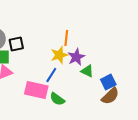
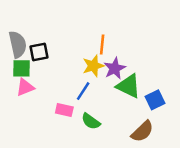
green triangle: (87, 71) -> (129, 86), size x1.5
pink rectangle: (36, 90) -> (64, 110), size x0.6
brown semicircle: (110, 96) -> (142, 131), moved

